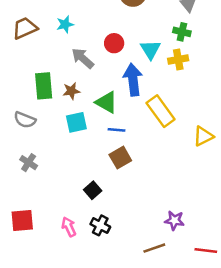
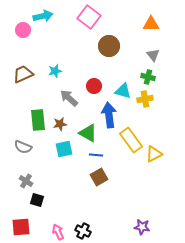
cyan triangle: (151, 49) -> (123, 91), turned -42
yellow triangle: (203, 136) -> (154, 154), moved
black square: (93, 190) -> (37, 200), moved, turned -32

